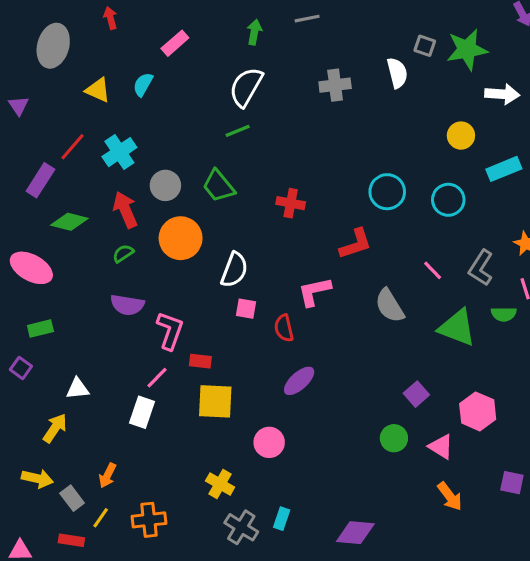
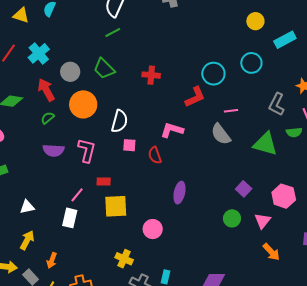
cyan circle: (387, 192) -> (213, 74), moved
pink line: (433, 270) -> (231, 111), moved, turned -48
pink L-shape: (314, 292) -> (172, 130), turned 35
pink L-shape: (170, 331) -> (87, 150), moved
purple ellipse: (299, 381) -> (179, 193), moved, turned -30
yellow arrow: (55, 428) -> (27, 240), moved
pink triangle: (441, 447) -> (262, 221), turned 42

